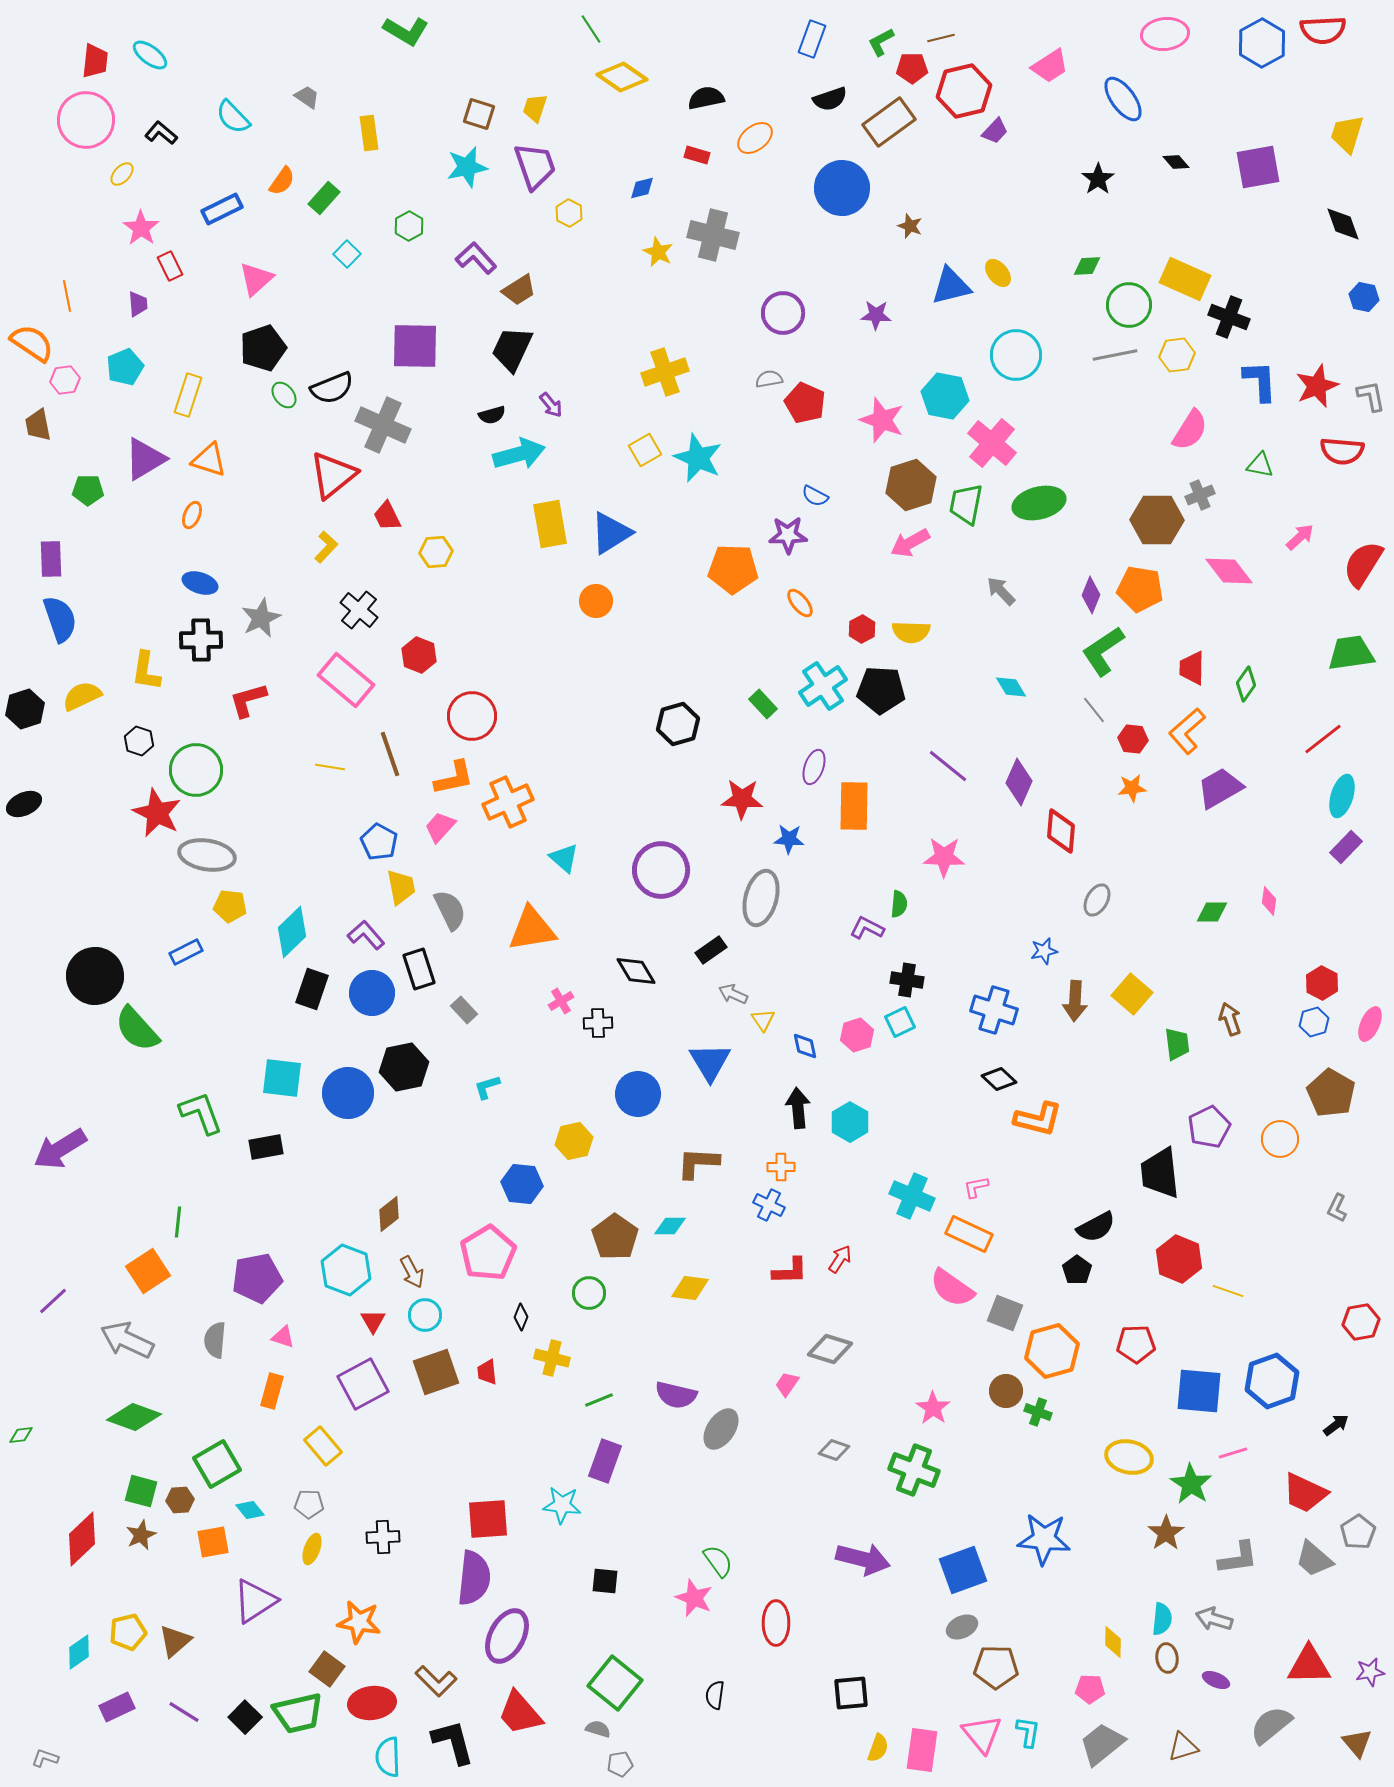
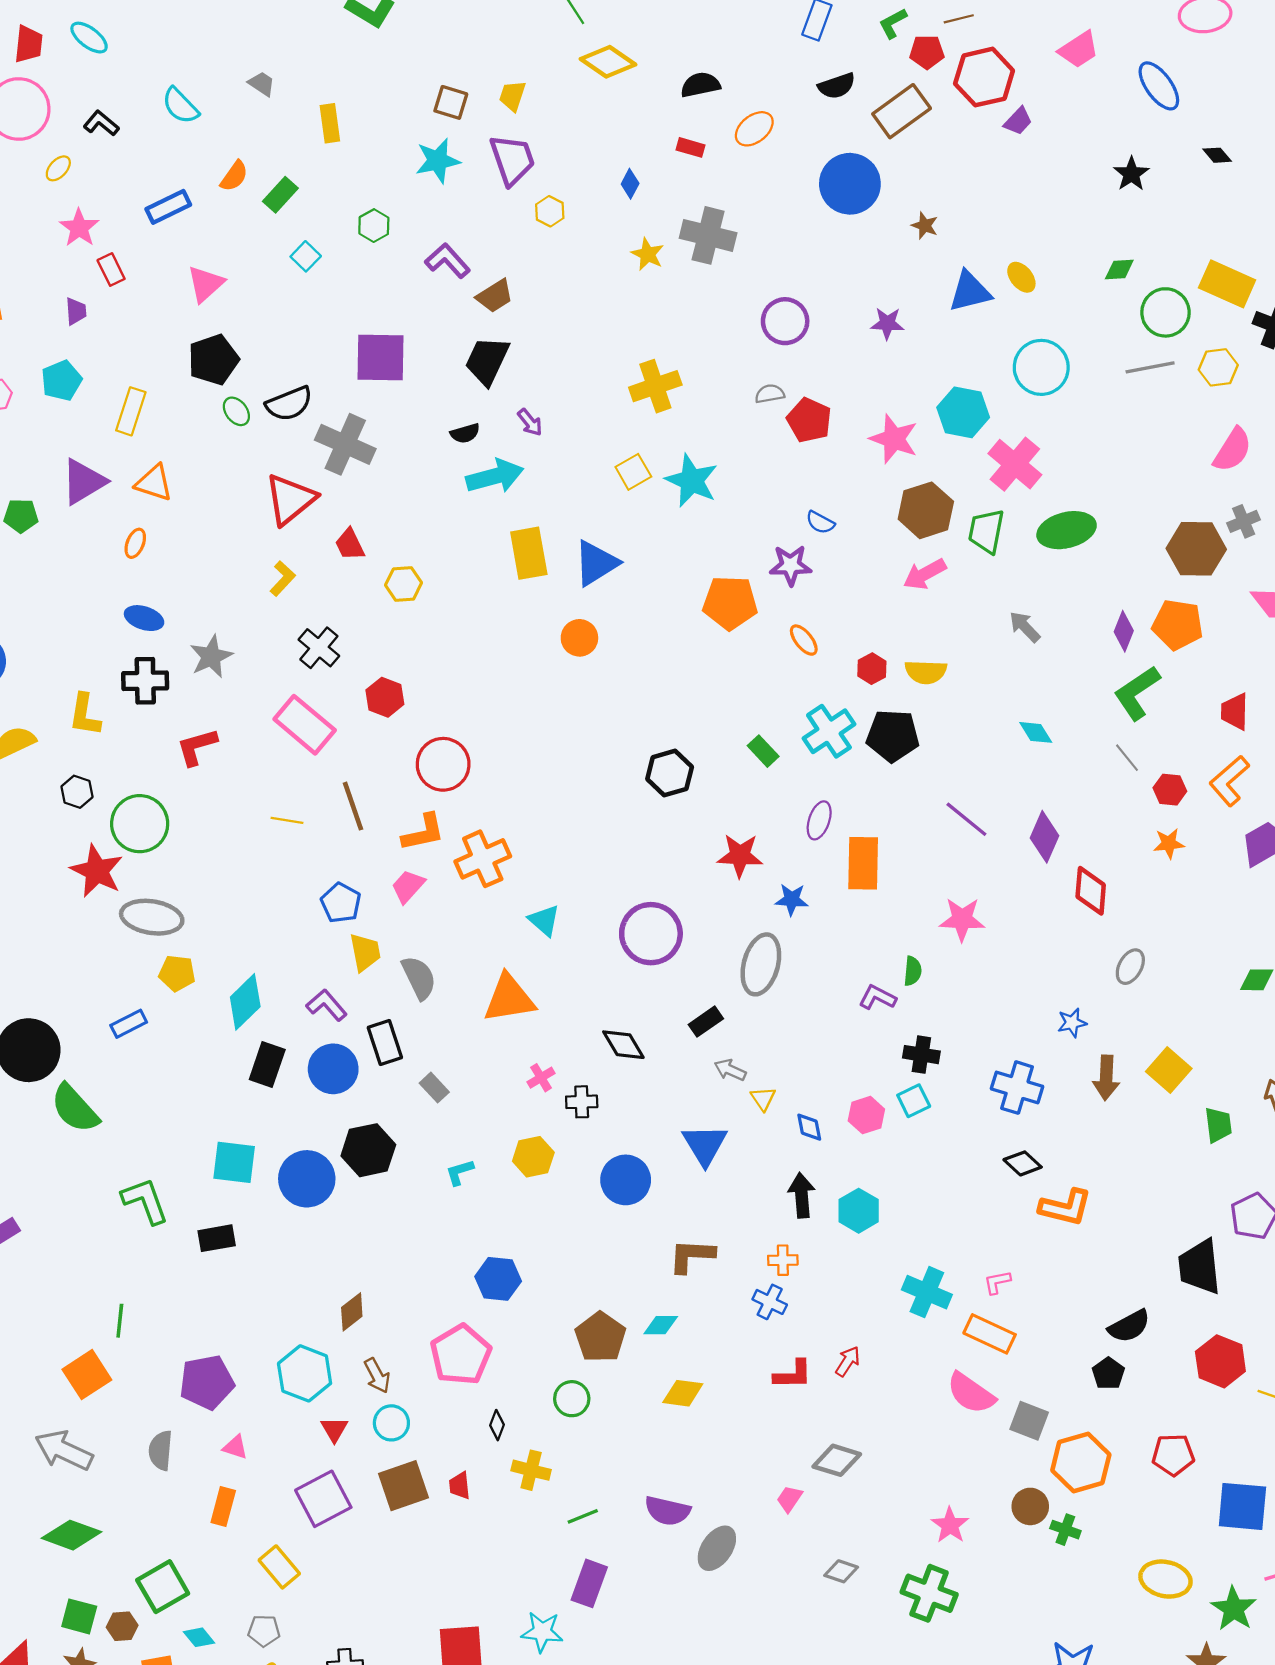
blue diamond: (642, 188) -> (630, 184), turned -48
yellow hexagon: (574, 1141) -> (533, 1157), moved

